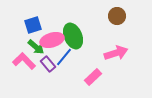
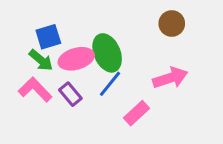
green arrow: (36, 47) -> (41, 60), moved
blue line: (64, 57) -> (110, 84), moved

